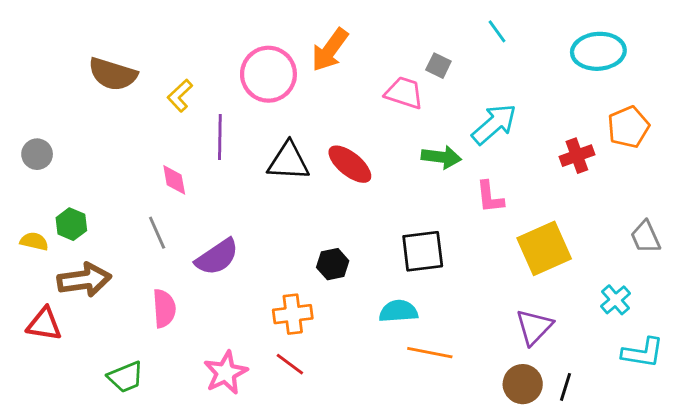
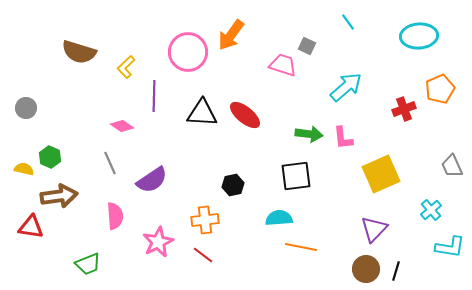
green arrow: (441, 157) -> (309, 134), moved
pink diamond: (174, 180) -> (122, 126), turned -45
pink star: (226, 373) -> (158, 242), moved

